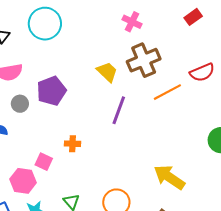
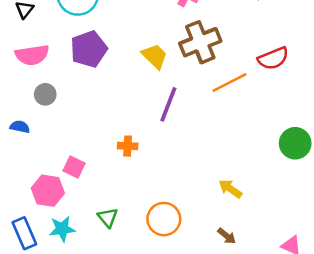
purple pentagon: (51, 91) -> (89, 49), moved
orange cross: (72, 144) -> (128, 146), moved
yellow arrow: (169, 177) -> (230, 189), size x0.6

